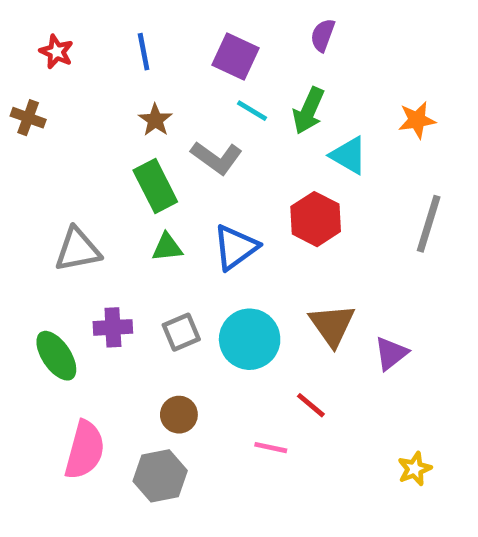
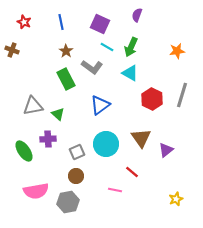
cyan triangle: (349, 155) -> (130, 73), moved
red hexagon: (316, 219) -> (152, 99), moved
green triangle: (167, 247) -> (58, 114), moved, turned 48
gray square: (181, 332) -> (77, 152), moved
pink semicircle: (85, 450) -> (36, 191), turned 65

